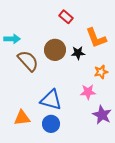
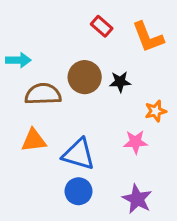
orange L-shape: (96, 38) -> (148, 37), moved
brown semicircle: (28, 61) -> (43, 94), turned -50
purple star: (102, 115) -> (137, 199), moved
orange triangle: (22, 118) -> (34, 140), moved

